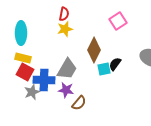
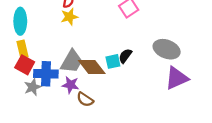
brown diamond: (94, 50) -> (92, 67), moved, turned -65
yellow rectangle: (23, 58) -> (23, 49), turned 63
brown semicircle: (79, 103) -> (85, 99), turned 84

